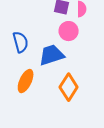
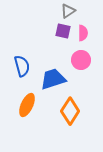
pink circle: (69, 31) -> (81, 60), moved

